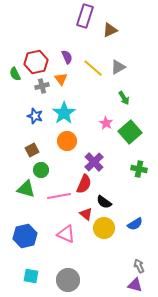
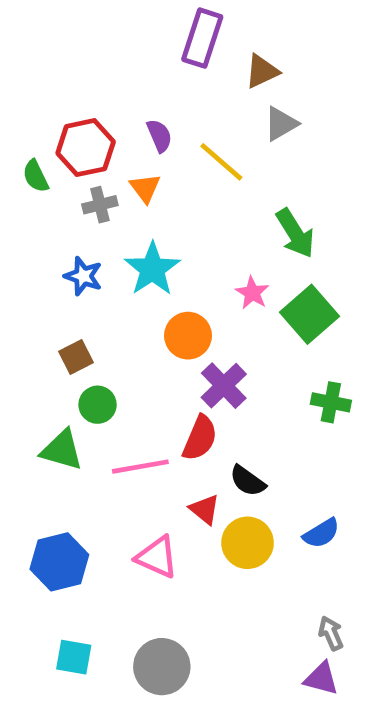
gray triangle: (118, 67) -> (281, 124), moved
green arrow: (124, 98) -> (295, 233), size x1.5
orange circle: (67, 141) -> (188, 336), moved

